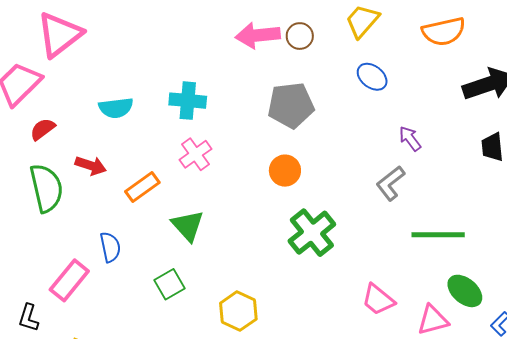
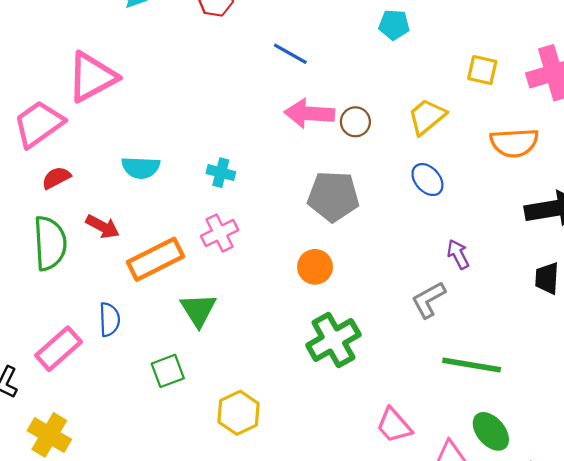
cyan cross: (188, 101) -> (221, 173), size x0.7
orange rectangle: (142, 187) -> (156, 259), size x1.4

